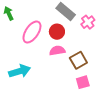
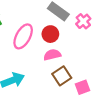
brown square: (78, 60) -> (62, 76), moved

